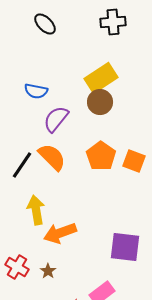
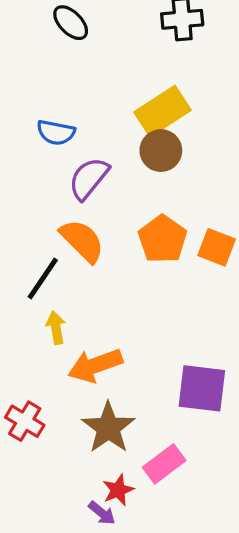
black line: (22, 165) -> (43, 278), moved
yellow arrow: (36, 210) -> (56, 328), size x0.7
brown star: (48, 271) -> (108, 428), moved, size x2.0

